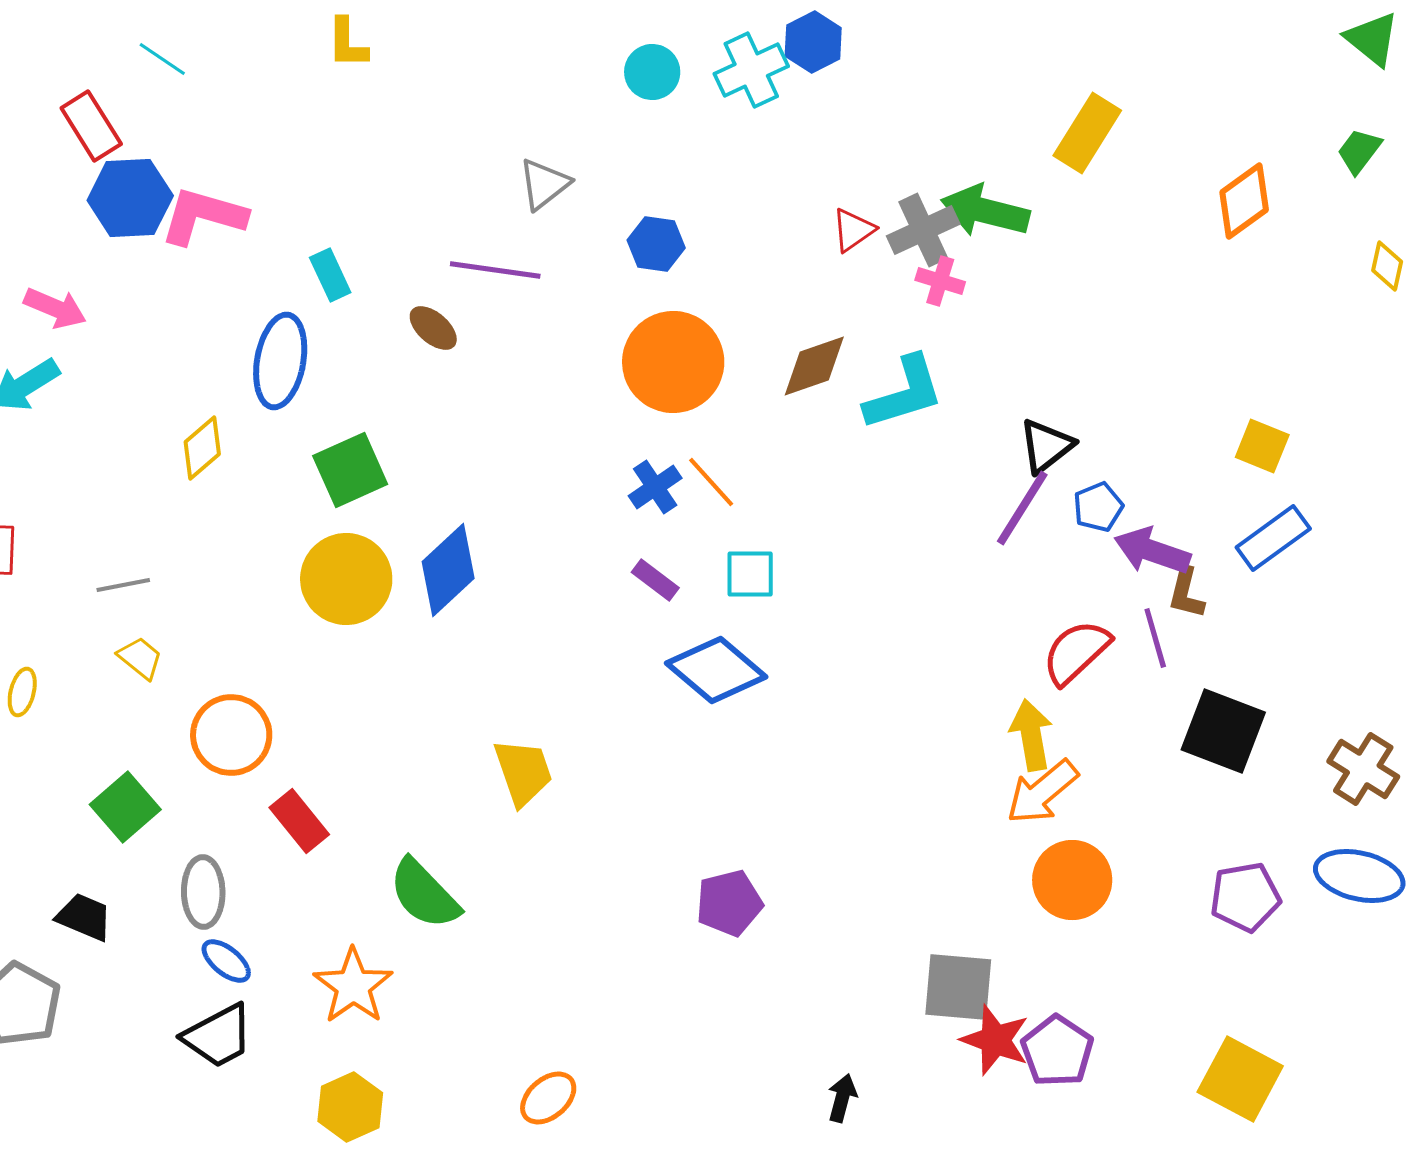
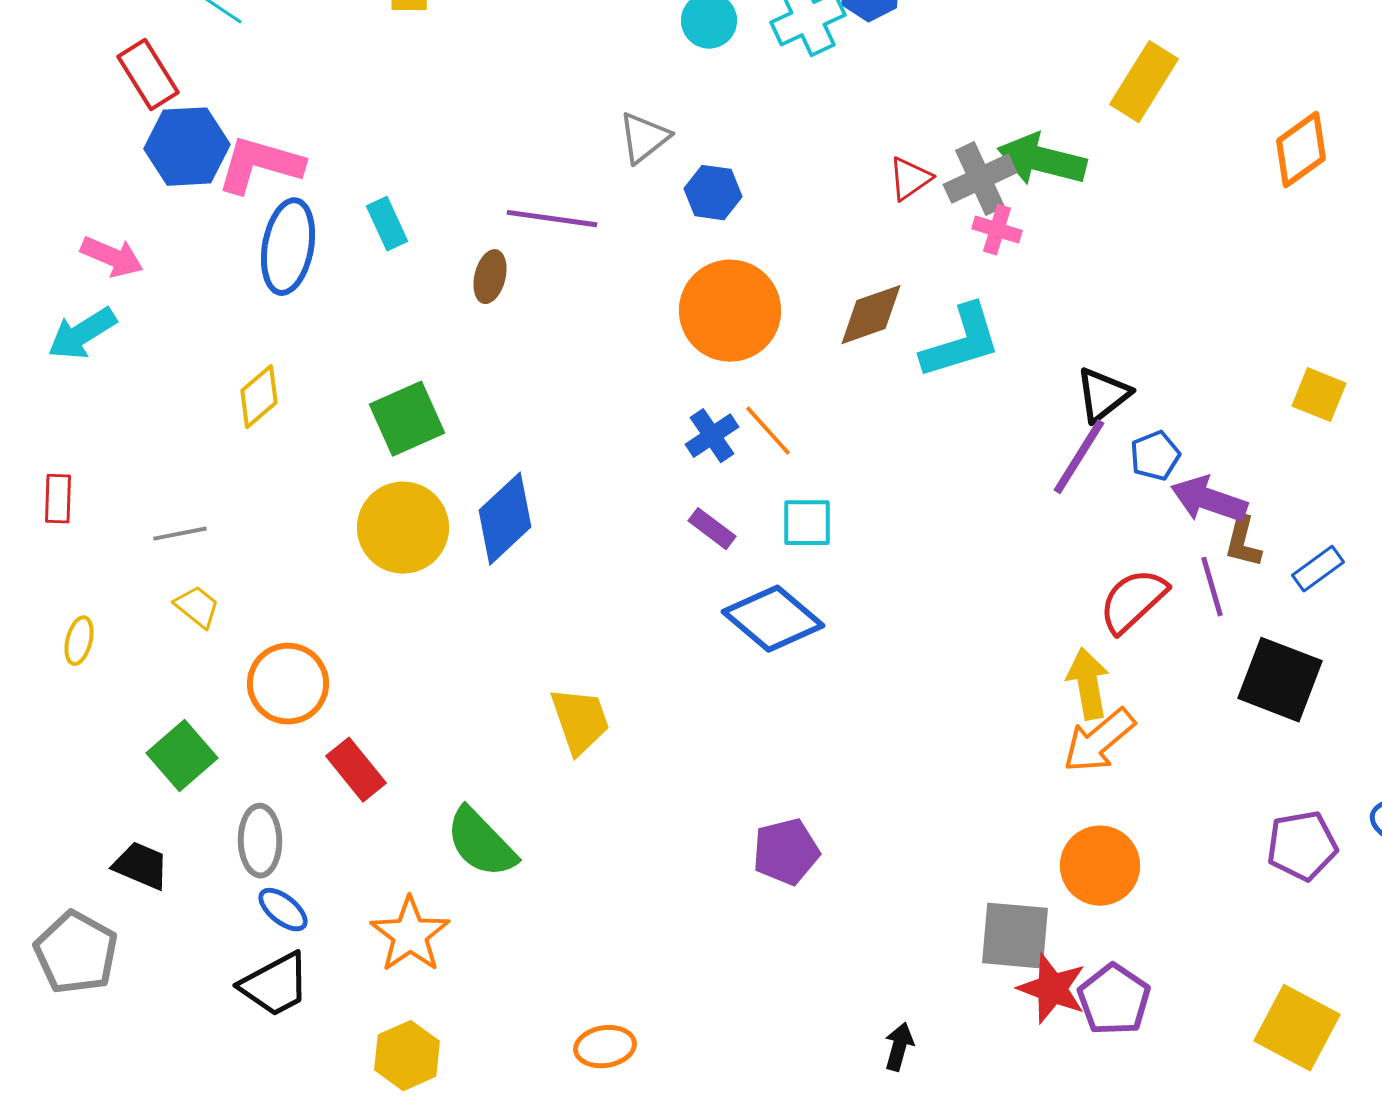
gray triangle: (544, 184) -> (644, 138), moved
brown ellipse: (433, 328) -> (490, 277), turned 63
blue ellipse: (280, 361) -> (288, 247), moved
blue rectangle: (1273, 538) -> (1318, 569), moved, size x0.7
orange circle: (1072, 880) -> (1100, 866), moved
orange ellipse: (548, 1098) -> (605, 1047), turned 32

